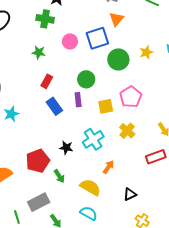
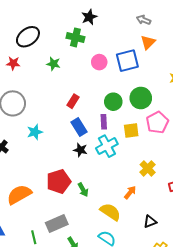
green star: (39, 52) -> (53, 64), moved
green circle: (118, 59) -> (141, 98), moved
yellow cross: (127, 131) -> (148, 168), moved
cyan cross: (93, 139) -> (107, 146), moved
black star: (66, 148) -> (80, 150), moved
green arrow: (59, 176) -> (83, 190), moved

